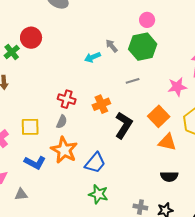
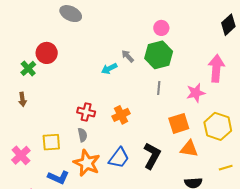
gray line: (133, 81) -> (159, 88), moved, turned -64
orange square: (159, 116) -> (179, 123), turned 30
gray semicircle: (62, 122) -> (82, 135), turned -32
black L-shape: (124, 125) -> (152, 156), moved
blue trapezoid: (95, 163) -> (119, 158), moved

